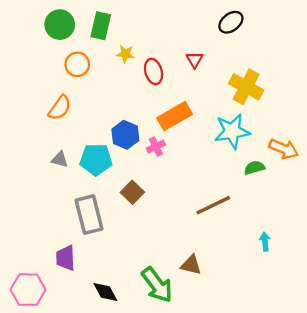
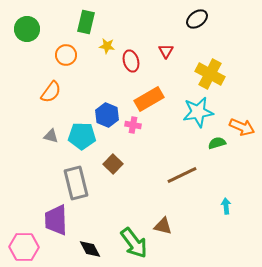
green circle: (60, 25) -> (27, 29), moved
pink cross: (156, 147) -> (133, 125), turned 35
purple trapezoid: (66, 258) -> (56, 220), size x1.4

